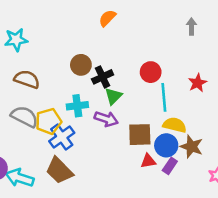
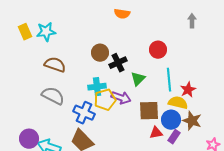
orange semicircle: (107, 18) -> (122, 14), turned -126
red circle: (151, 72) -> (158, 50), moved
red star: (197, 83) -> (188, 90), moved
green triangle: (113, 96) -> (138, 79), moved
yellow pentagon: (48, 121) -> (105, 100), moved
blue cross: (62, 137) -> (84, 113), turned -30

